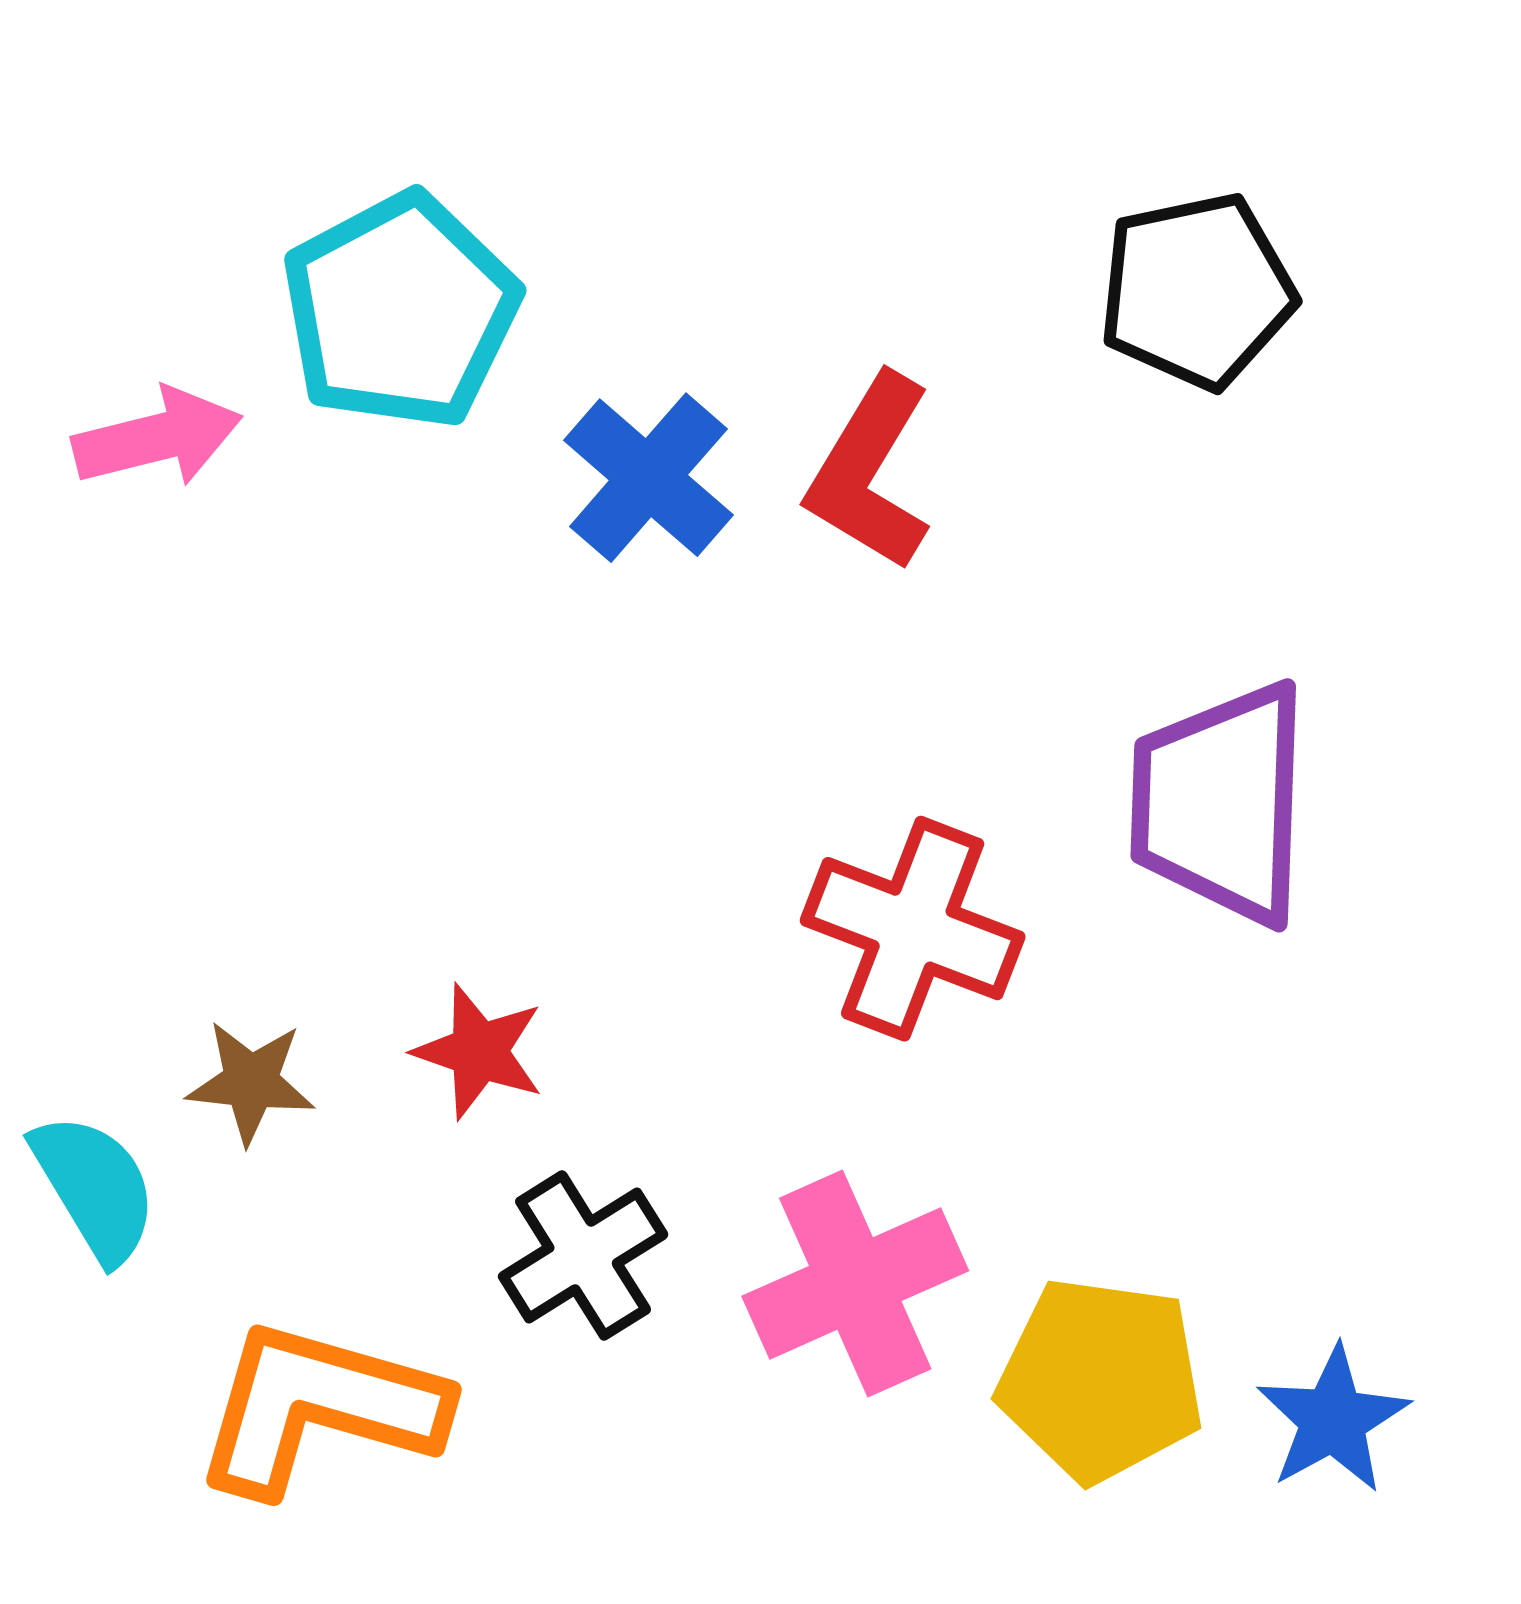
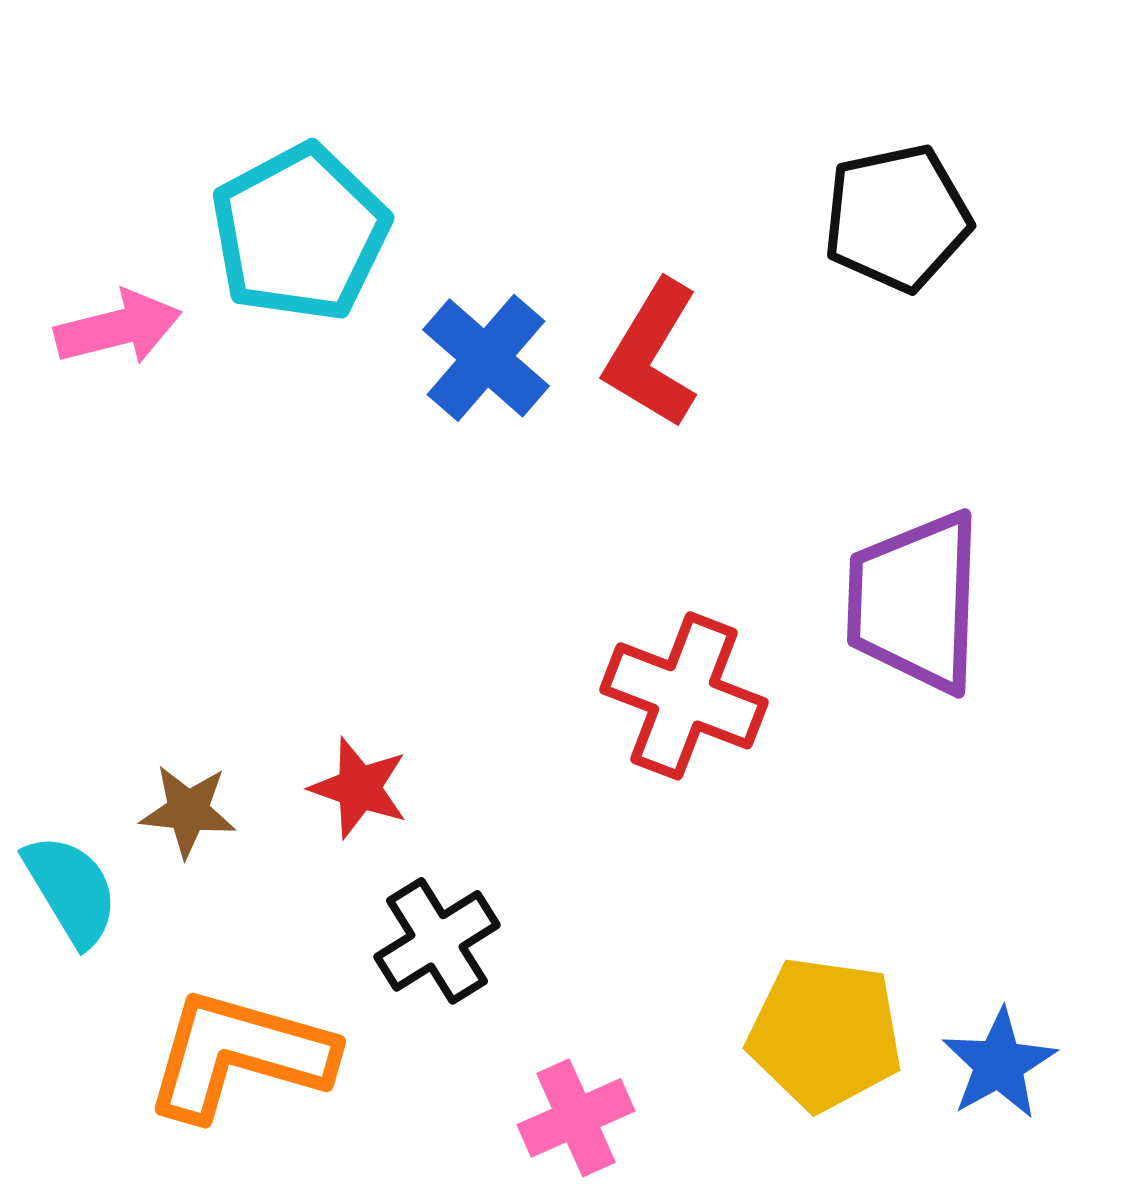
pink cross: (855, 1283) -> (576, 1118), moved, size x0.7

